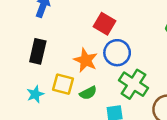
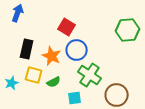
black rectangle: (38, 51) -> (27, 49), moved

